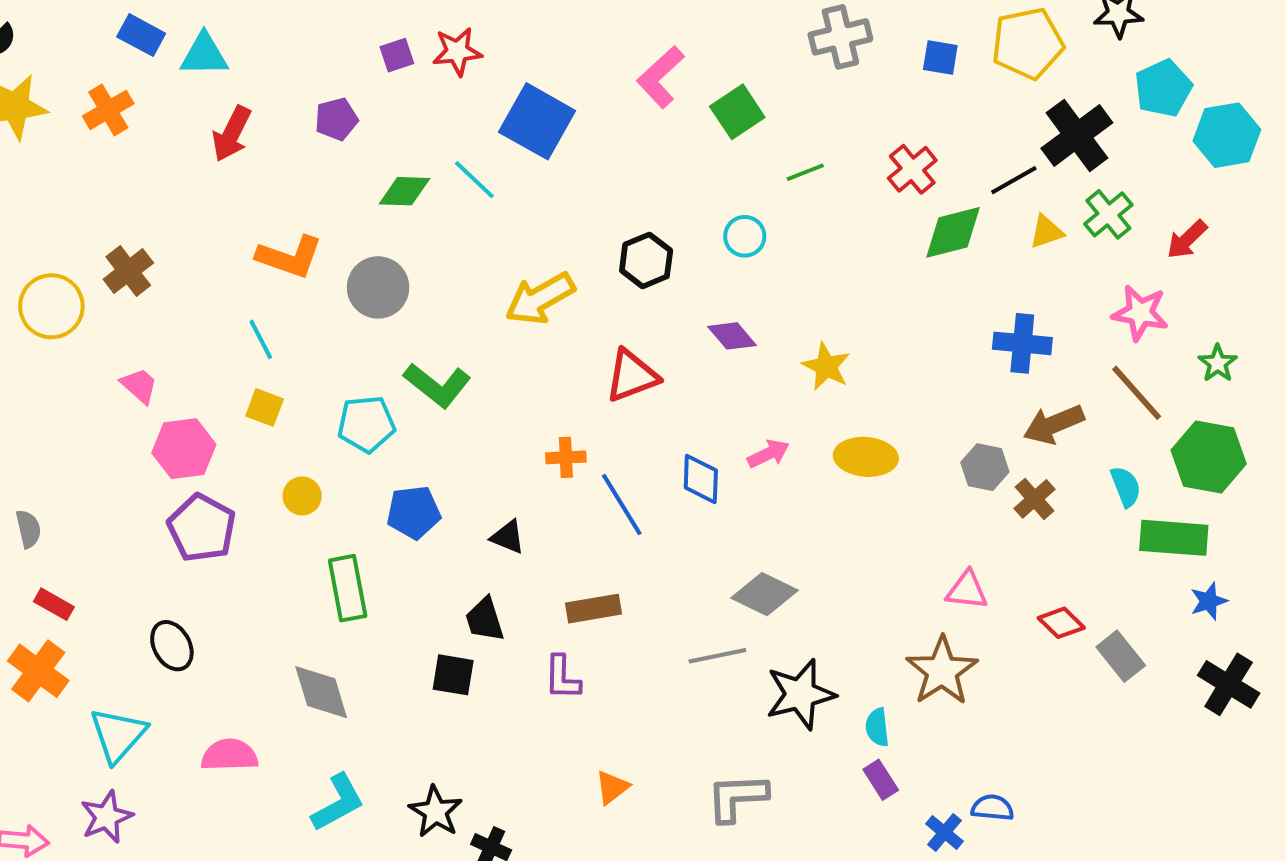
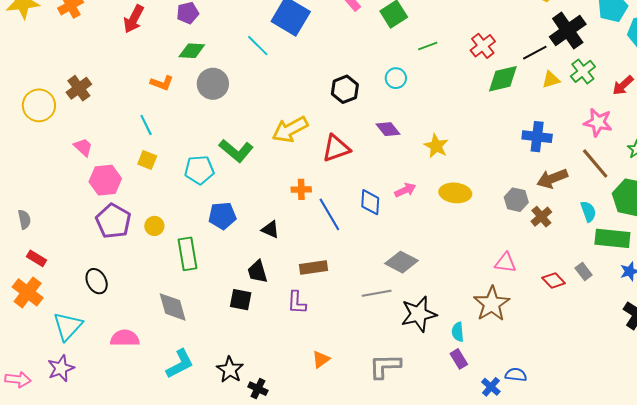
green diamond: (405, 191) -> (192, 51), moved
orange L-shape: (290, 257) -> (162, 83), size x0.7
gray circle: (378, 287) -> (213, 84), moved
yellow arrow: (540, 298) -> (290, 129), moved
yellow circle: (302, 496) -> (154, 226), moved
gray rectangle: (1121, 656) -> (584, 271), moved, size x0.7

